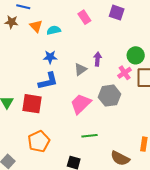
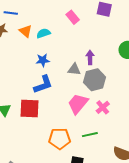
gray triangle: (81, 69) -> (74, 69), turned 48
pink cross: (125, 73) -> (103, 107), moved
gray hexagon: (110, 96) -> (95, 80), moved
orange pentagon: (39, 141) -> (60, 139), moved, turned 30

